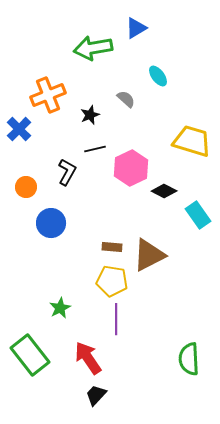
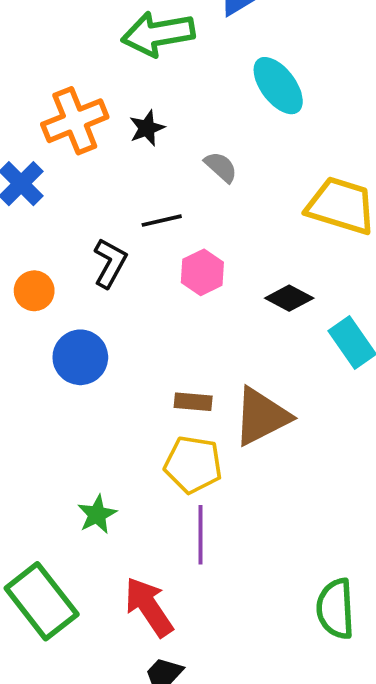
cyan ellipse: (158, 76) -> (278, 86), size x1.5
gray semicircle: (126, 99) -> (221, 167), moved
black star: (90, 115) -> (147, 128), moved
pink hexagon: (131, 168) -> (202, 272), moved, size x0.7

